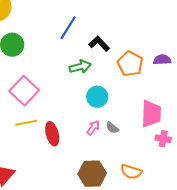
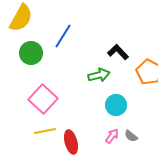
blue line: (68, 28) -> (63, 36), moved

